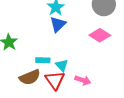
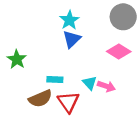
cyan triangle: (62, 65) -> (90, 83), moved
pink arrow: (83, 80) -> (106, 86), moved

